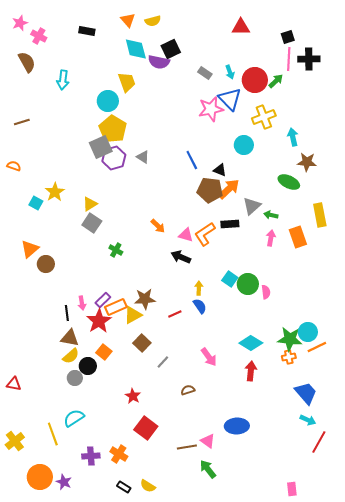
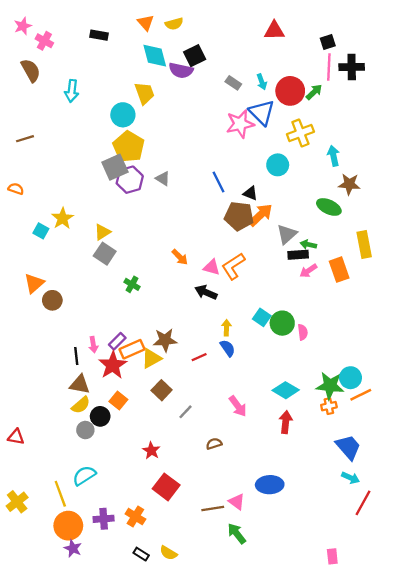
black rectangle: (230, 224) -> (298, 255), moved
pink arrow: (271, 238) -> (308, 271), turned -133
orange circle: (40, 477) -> (68, 526), moved

